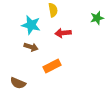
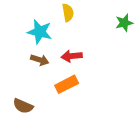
red arrow: (63, 33) -> (72, 56), moved

